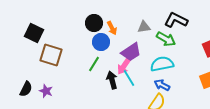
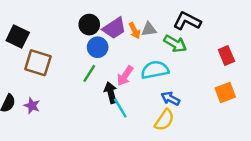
orange arrow: (112, 28) -> (135, 31), moved
purple trapezoid: (131, 52) -> (114, 28), moved
cyan semicircle: (162, 64) -> (155, 70), moved
cyan line: (129, 78) -> (120, 108), moved

